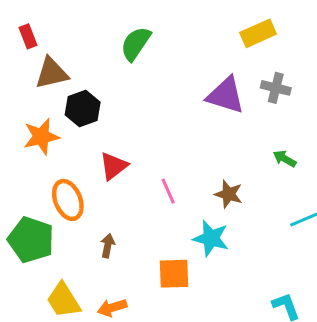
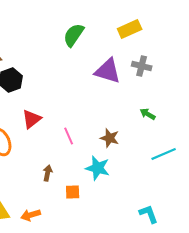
green semicircle: (136, 44) -> (74, 35), moved
brown arrow: (108, 246) -> (48, 173), moved
orange square: (174, 274) -> (73, 192), size x0.7

